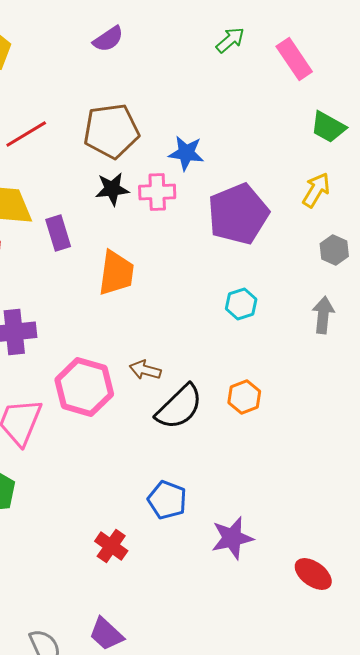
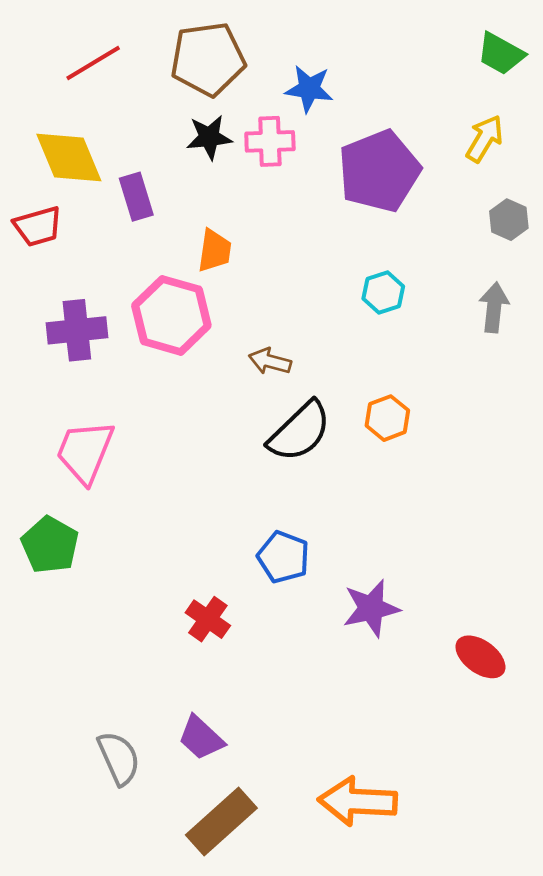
orange trapezoid: (116, 273) -> (215, 251), size x0.7
brown arrow: (145, 370) -> (270, 361), moved
pink hexagon: (84, 387) -> (171, 315), moved

